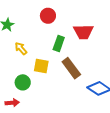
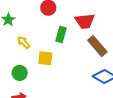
brown rectangle: (71, 68) -> (97, 46), moved
green circle: (23, 82) -> (20, 73), moved

